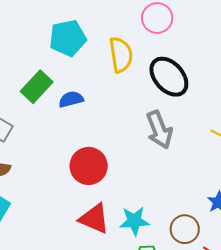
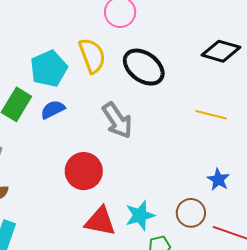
cyan pentagon: (68, 38) -> (49, 69), moved
gray arrow: (159, 130) -> (117, 120), moved

